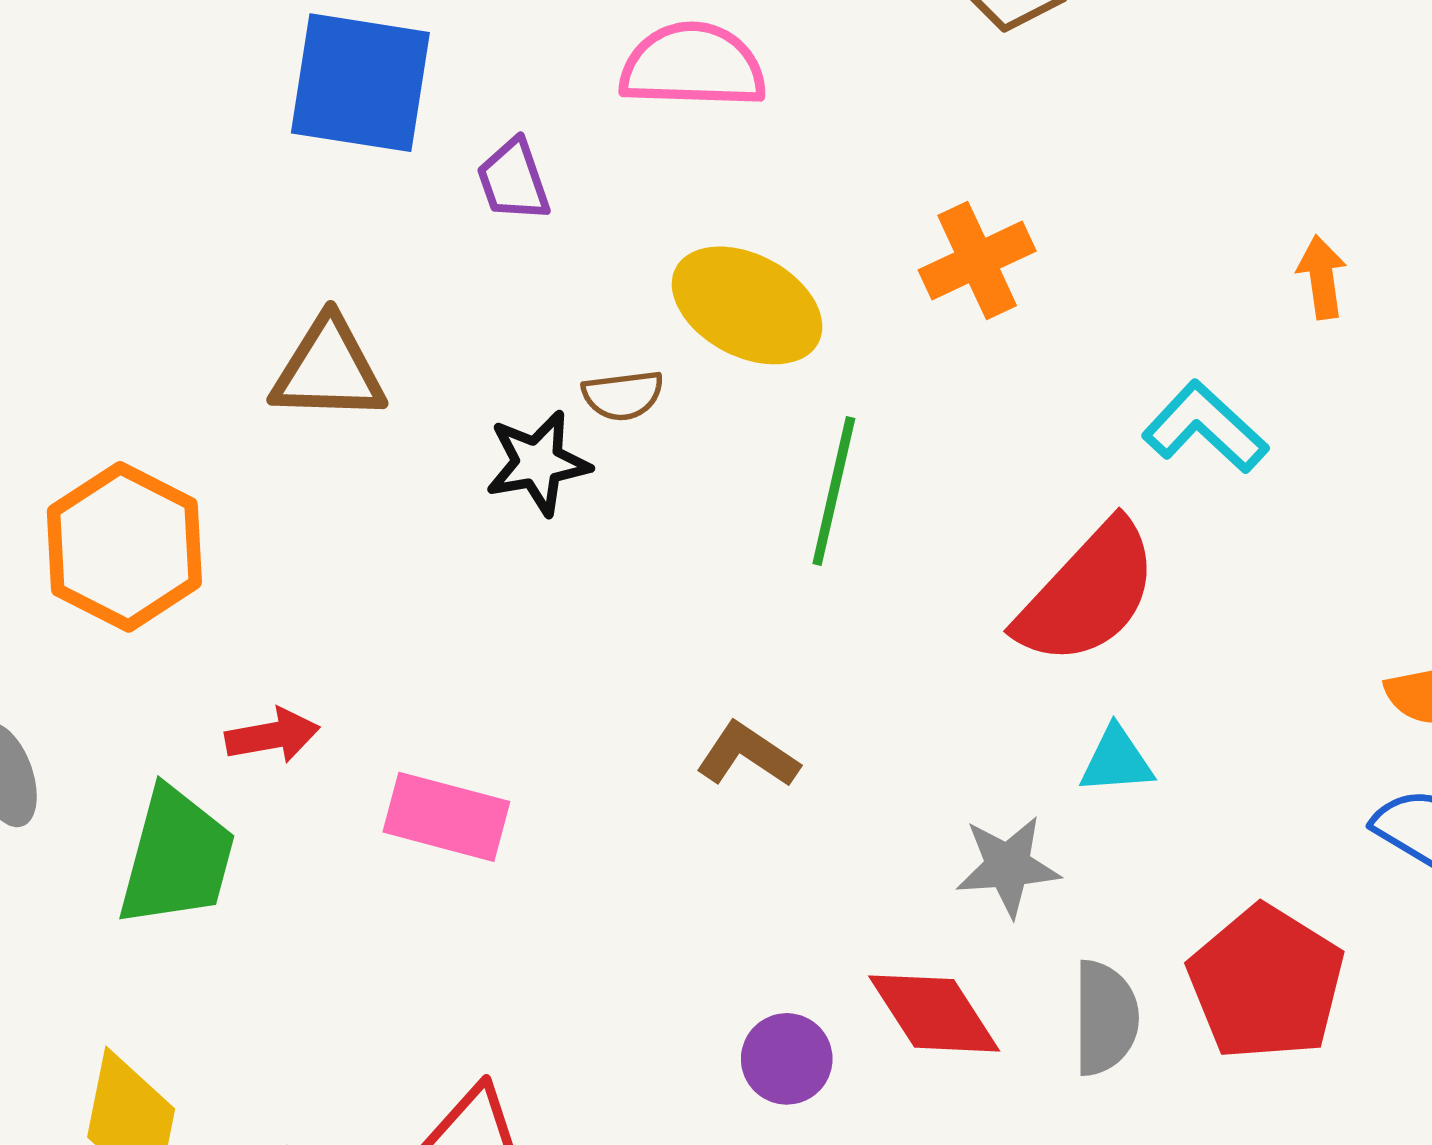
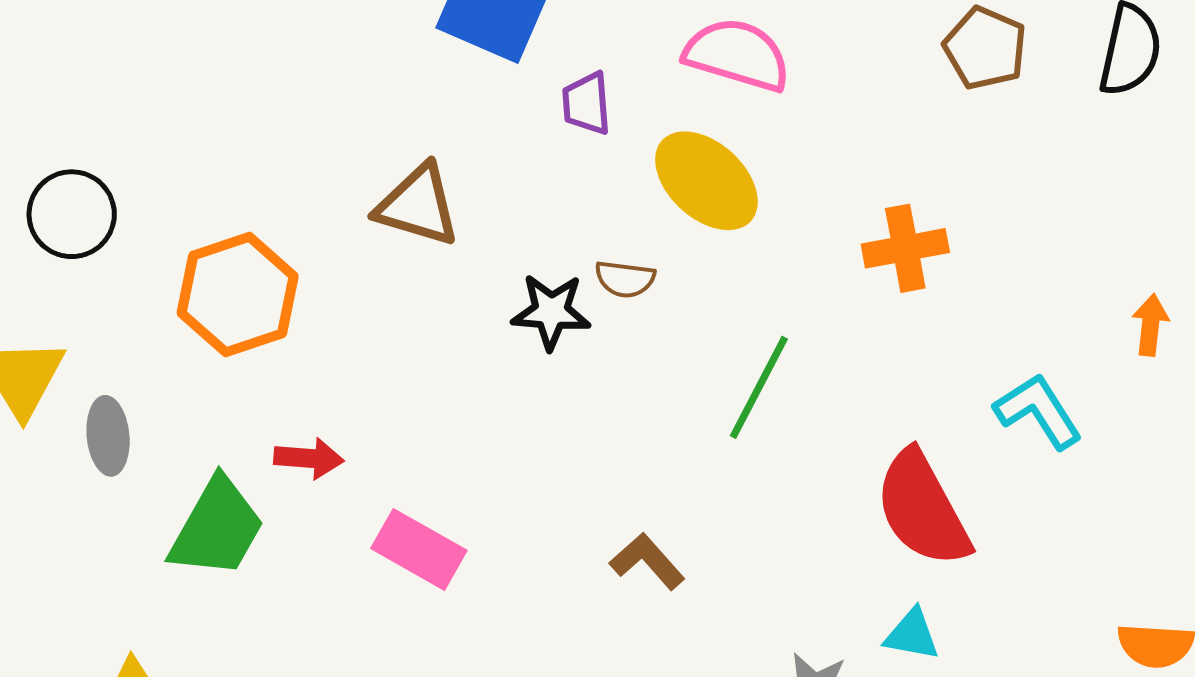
yellow ellipse: (747, 305) -> (706, 181), moved
red semicircle: (1088, 593) -> (922, 509), turned 94

